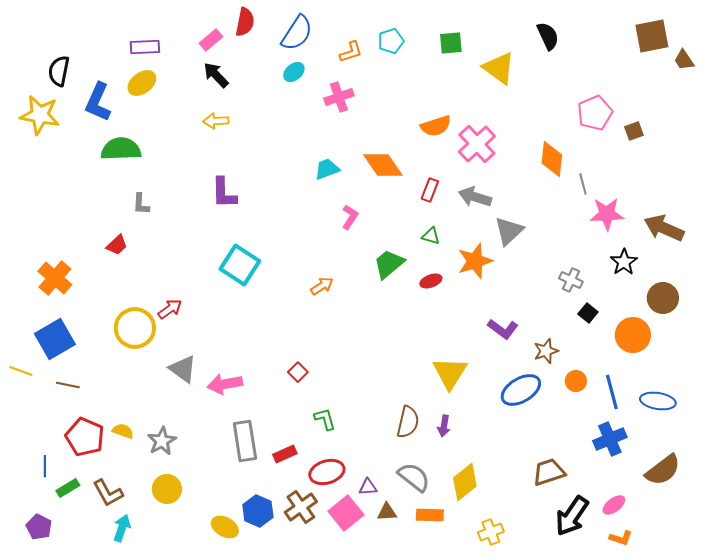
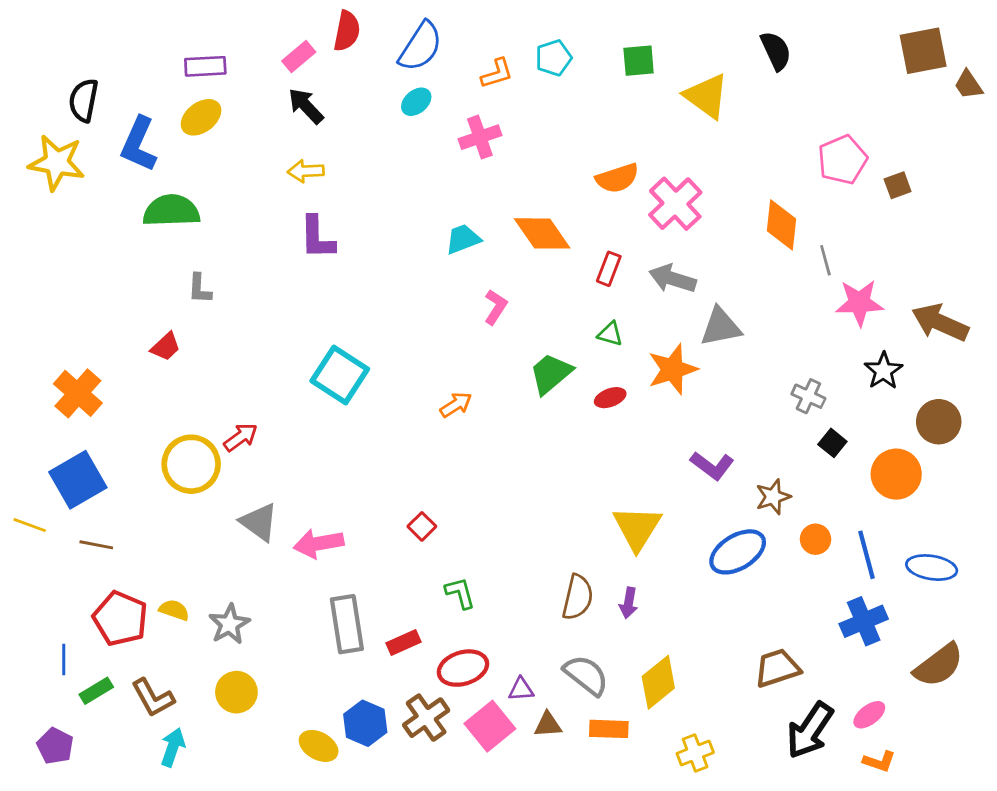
purple L-shape: (224, 193) -> (317, 238), moved
gray triangle: (509, 231) -> (721, 327), turned 32

